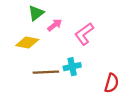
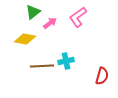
pink L-shape: (84, 34) -> (78, 17), moved

